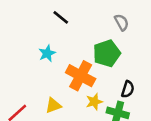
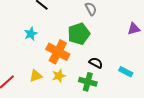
black semicircle: (128, 89) -> (96, 63), turned -80
yellow star: (94, 102) -> (59, 76), moved

